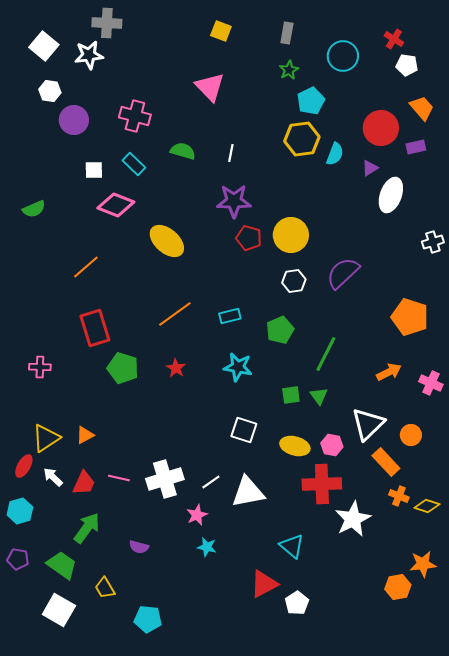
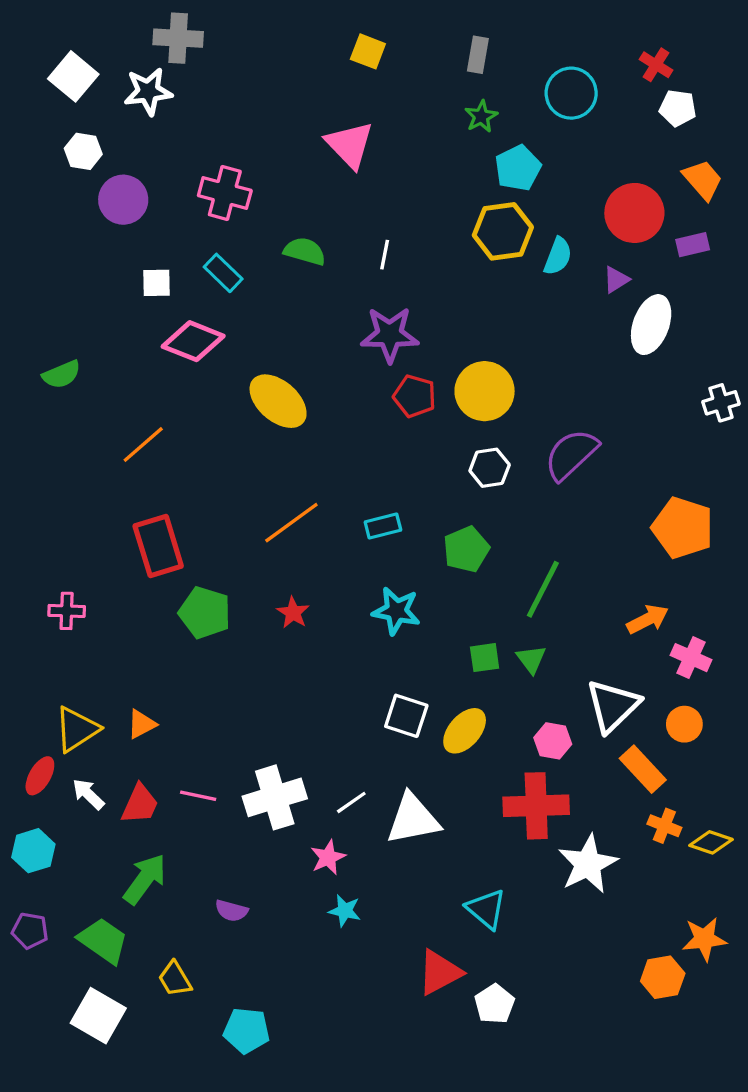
green semicircle: (34, 209) -> (62, 374), moved
pink cross: (431, 383) -> (691, 658), moved
yellow ellipse: (295, 446) -> (465, 731), moved, turned -64

